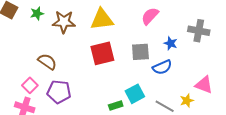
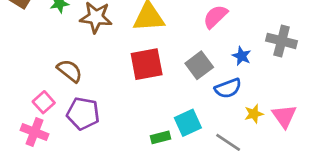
gray square: (140, 52) -> (199, 65), turned -36
pink triangle: (204, 85) -> (284, 116), turned 30
yellow star: (187, 101) -> (254, 114), moved

